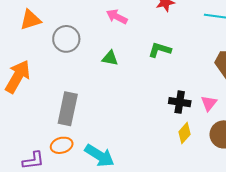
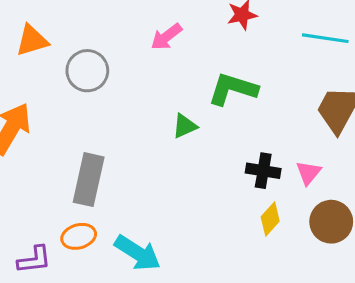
pink arrow: (117, 17) -> (166, 37), turned -65
green L-shape: (160, 50) -> (233, 89), size x1.4
green triangle: (110, 58) -> (185, 126), moved, turned -36

